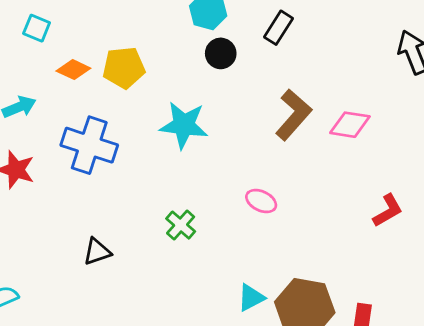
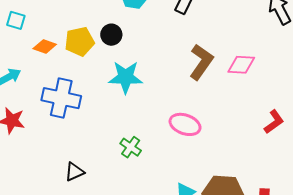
black circle: (221, 53) -> (111, 35), moved
pink ellipse: (261, 201) -> (185, 124), size x1.4

